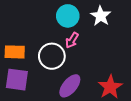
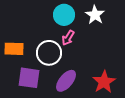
purple square: (17, 80) -> (29, 78), moved

